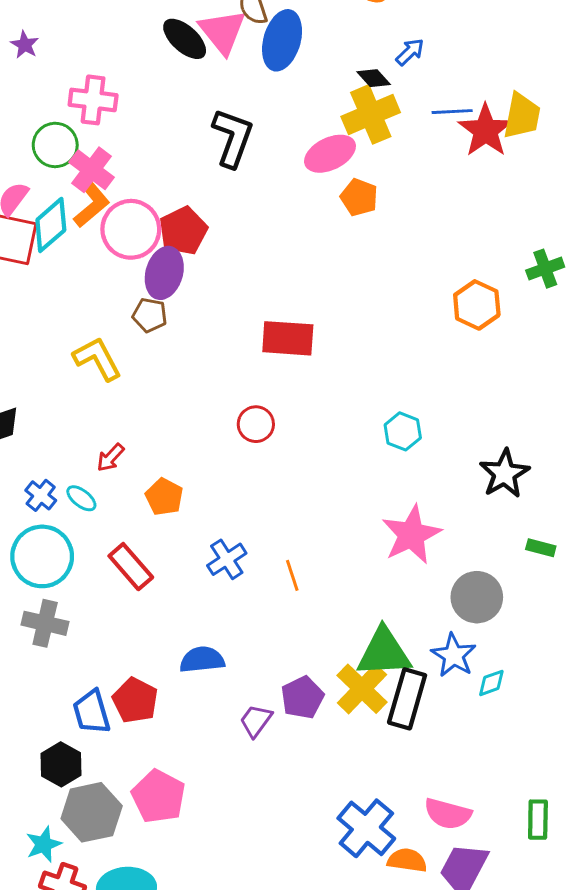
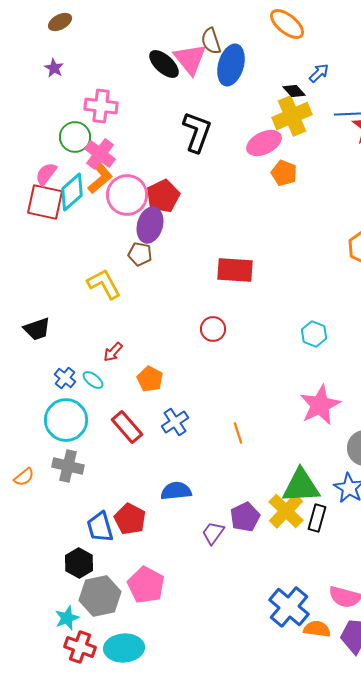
blue cross: (227, 559) -> (175, 422), moved
black rectangle: (407, 699) -> (317, 518), size x0.7

